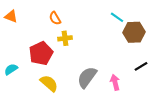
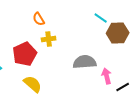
black line: (141, 66) -> (123, 87), moved
gray semicircle: (87, 77) -> (85, 62), moved, turned 50
pink arrow: (115, 82) -> (107, 76), moved

